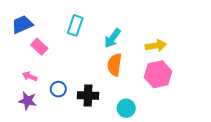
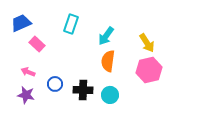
yellow arrow: (156, 46) -> (147, 43), turned 66
cyan circle: (126, 108) -> (110, 95), moved

